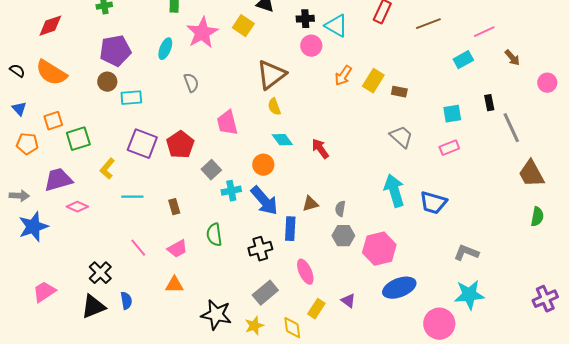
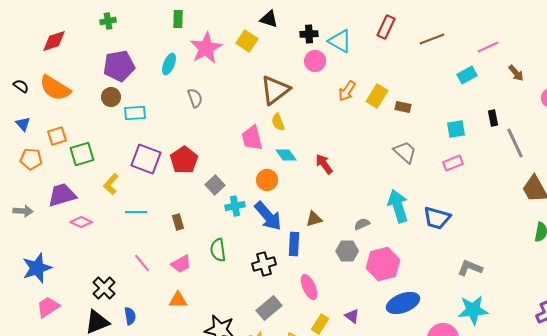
pink trapezoid: (227, 123) -> (252, 138), moved
gray semicircle: (340, 209) -> (362, 224), moved, turned 56
blue star: (33, 227) -> (37, 268), moved

